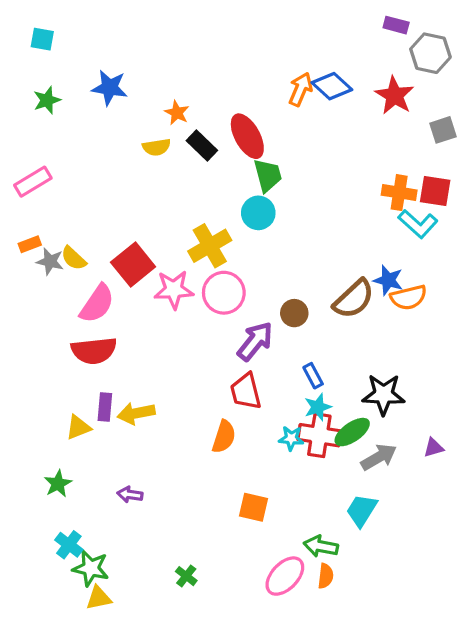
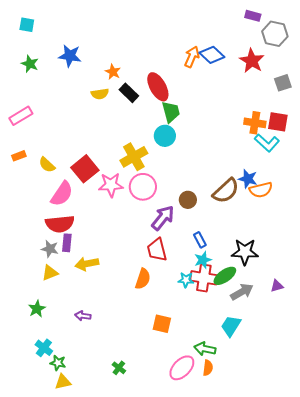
green star: (47, 100) -> (30, 64), turned -30
gray star: (50, 261) -> (50, 249), moved
purple rectangle: (105, 407) -> (67, 243), moved
green star: (91, 568) -> (58, 363), size x0.7

